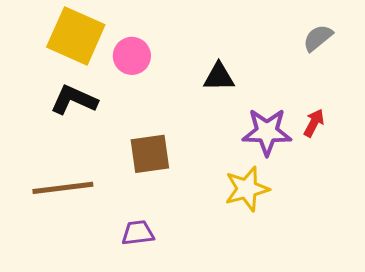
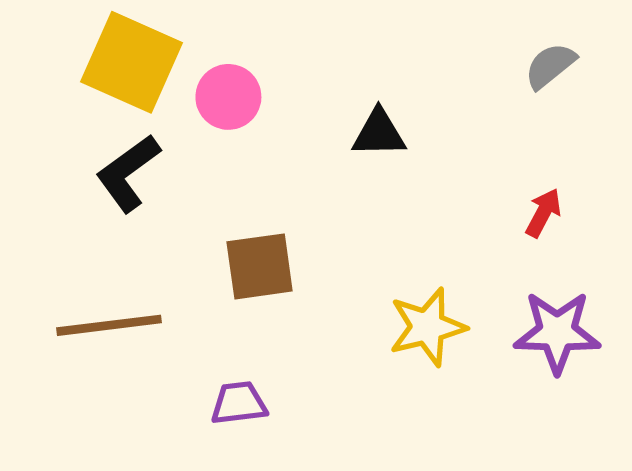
black L-shape: (74, 100) -> (128, 173), turned -60
purple star: (267, 132) -> (557, 332), moved

